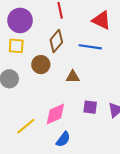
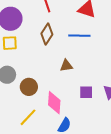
brown circle: (41, 65) -> (29, 87), moved
pink diamond: (55, 114) -> (54, 103), turned -55

